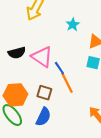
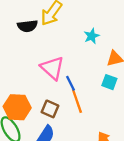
black semicircle: (17, 53) -> (27, 26), moved

